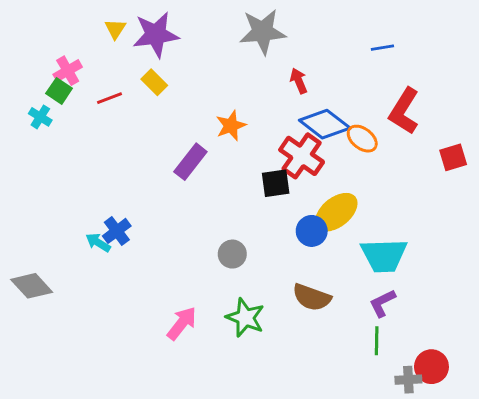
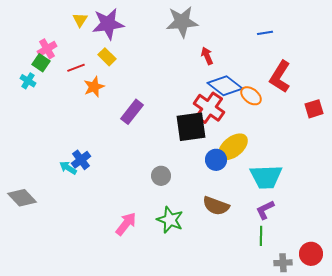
orange star: (231, 126) -> (94, 87), moved
black square: (276, 183) -> (191, 127), size x1.5
red circle: (431, 367) -> (311, 254), moved

